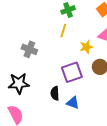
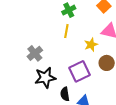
gray cross: (29, 49) -> (35, 53), turned 35
black star: (19, 83) -> (45, 78), moved

